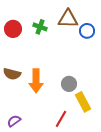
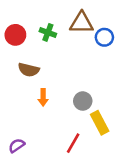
brown semicircle: (12, 74) -> (29, 70), moved
orange arrow: (36, 81) -> (43, 97), size x0.6

